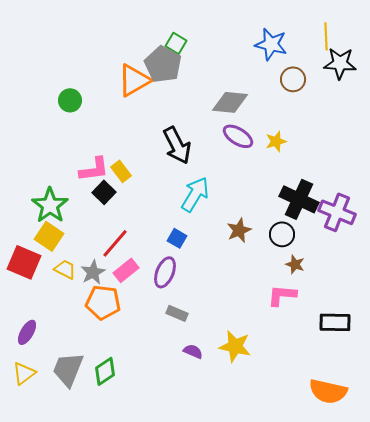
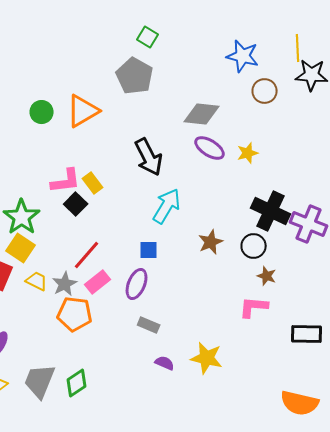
green square: (176, 43) -> (148, 37), moved
orange triangle: (134, 80) -> (83, 111), moved
blue square: (177, 238) -> (149, 250), turned -30

